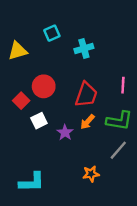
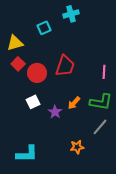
cyan cross: (84, 49) -> (71, 14), moved
red trapezoid: (86, 95) -> (65, 66), moved
red square: (21, 101) -> (18, 64), moved

